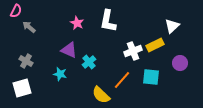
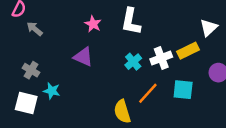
cyan cross: (89, 62) -> (133, 62), moved
cyan star: (60, 74) -> (52, 91), moved
white square: (22, 88) -> (26, 103), turned 30
yellow semicircle: (101, 95) -> (122, 112), turned 30

